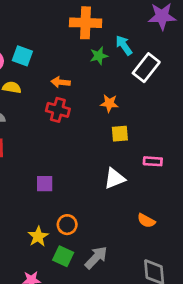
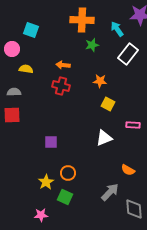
cyan arrow: (124, 45) -> (117, 29), moved
cyan square: (22, 56) -> (31, 30), moved
yellow square: (120, 134) -> (108, 104), turned 32
gray arrow: (96, 258) -> (110, 192), moved

